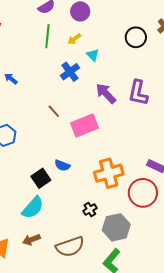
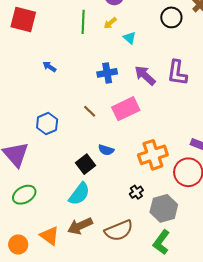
blue cross: (70, 72) -> (107, 73), moved, turned 30
brown line: (54, 111) -> (90, 111), moved
brown arrow: (31, 240) -> (80, 226), size x1.4

